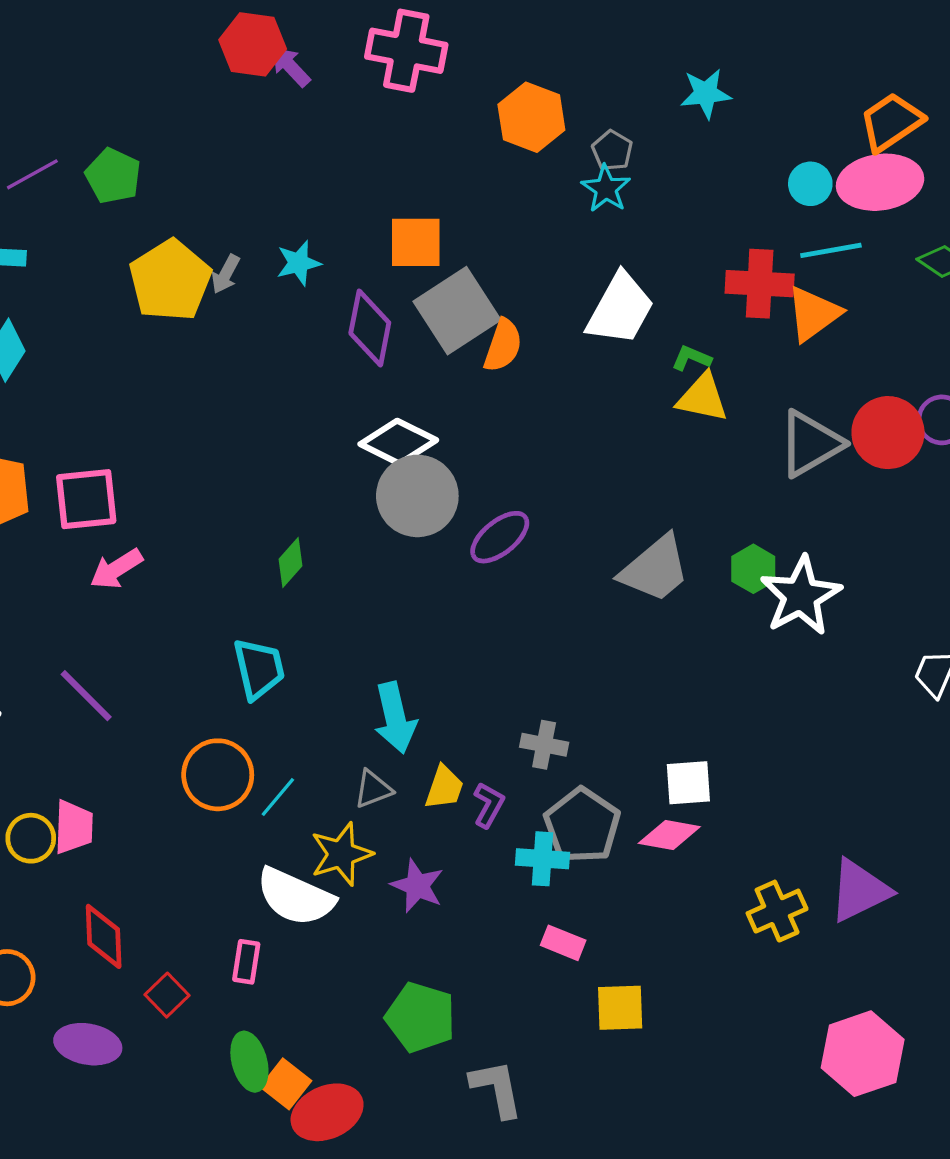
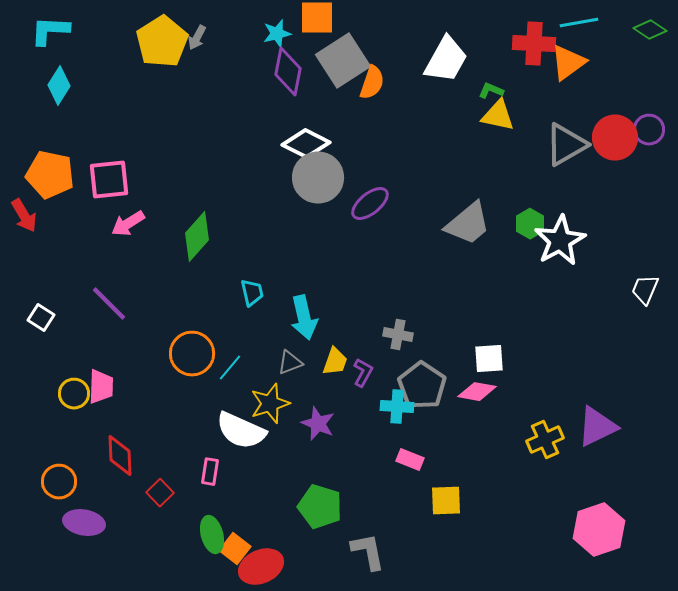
cyan star: (299, 263) -> (277, 34), moved
green diamond: (291, 562) -> (197, 237), moved, size x1.6
cyan trapezoid: (259, 669) -> (252, 293), moved, size x0.7
purple ellipse: (88, 1044) -> (84, 523), moved

